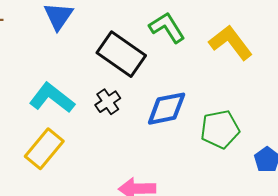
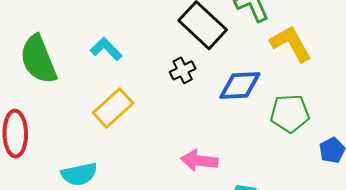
yellow L-shape: (231, 43) -> (291, 44), moved
cyan L-shape: (52, 98) -> (106, 49), moved, size x0.7

